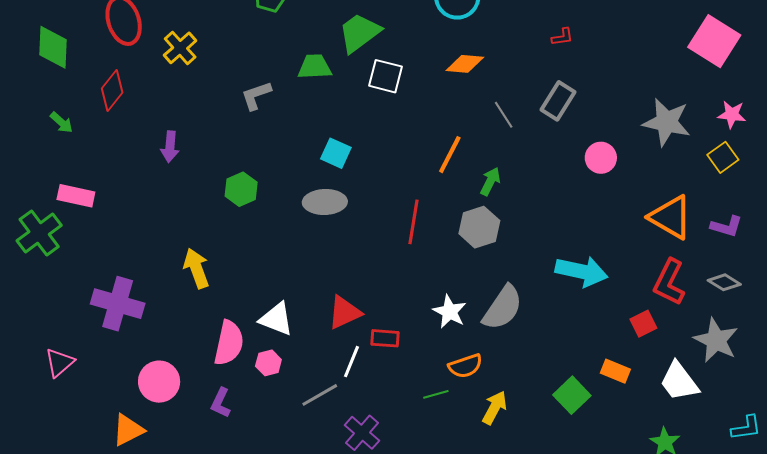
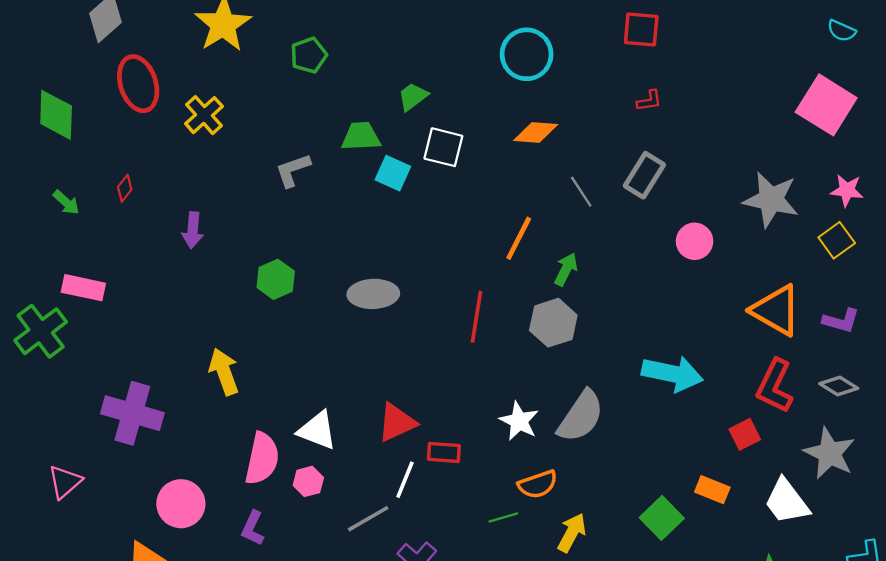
green trapezoid: (359, 33) -> (413, 97), size x0.6
red diamond: (112, 90) -> (125, 188), moved, size x0.6
cyan square: (336, 153) -> (393, 173), moved

